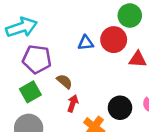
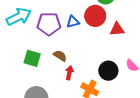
purple pentagon: (37, 59) -> (49, 24), moved
green square: (30, 92) -> (32, 58), moved, turned -36

